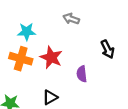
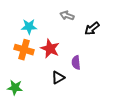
black arrow: (108, 49) -> (92, 29), moved, turned 77
black triangle: (50, 97) -> (58, 78), moved

